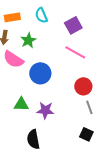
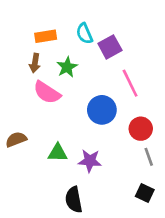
purple square: (73, 25) -> (110, 47), moved
pink line: (75, 52) -> (130, 83), turned 35
blue circle: (40, 73) -> (102, 110), moved

